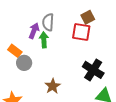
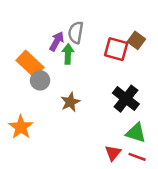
brown square: (88, 17) -> (136, 40), moved, turned -32
orange rectangle: (15, 51) -> (30, 64), size x1.5
brown star: (53, 86) -> (70, 102), moved

